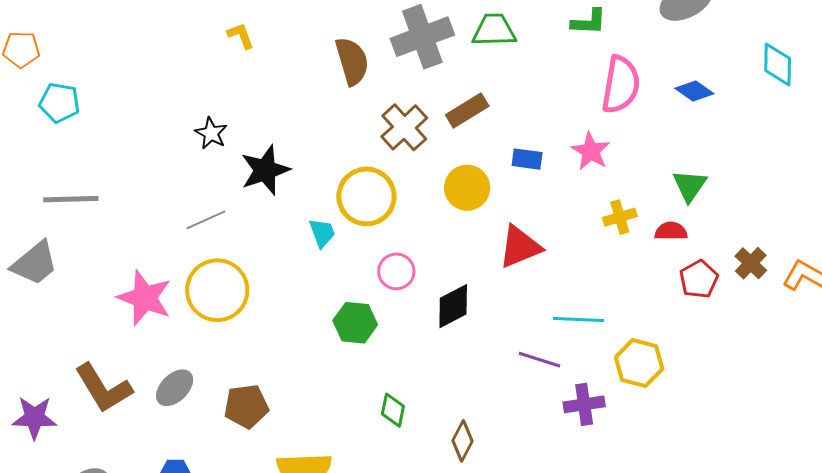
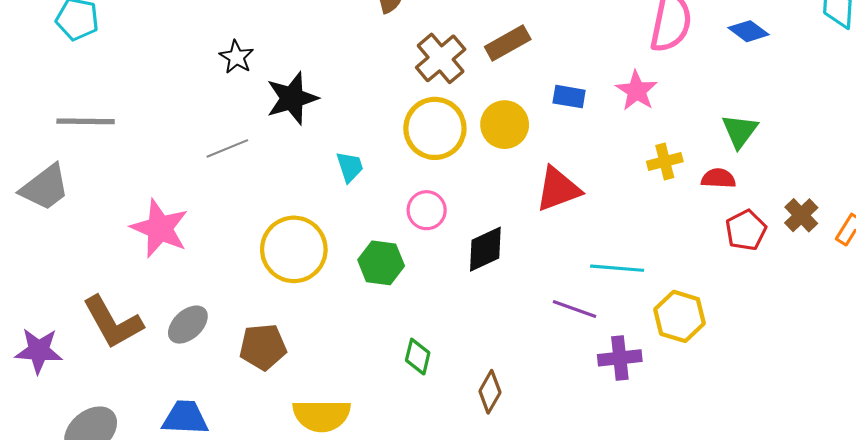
yellow circle: (366, 196) -> (435, 128), moved
yellow circle: (217, 290) -> (294, 249), moved

